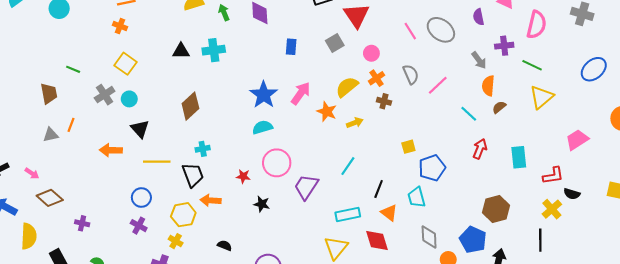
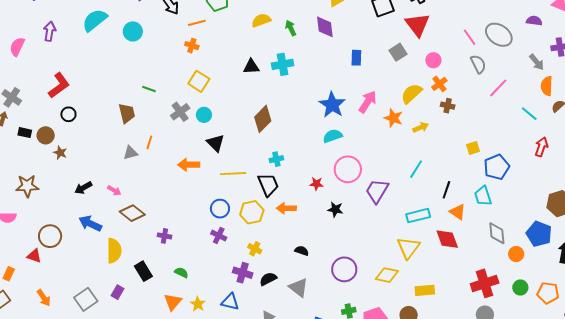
purple semicircle: (478, 17) -> (534, 21), turned 112
gray semicircle: (411, 74) -> (478, 64), moved
yellow hexagon: (183, 215) -> (252, 212), moved

